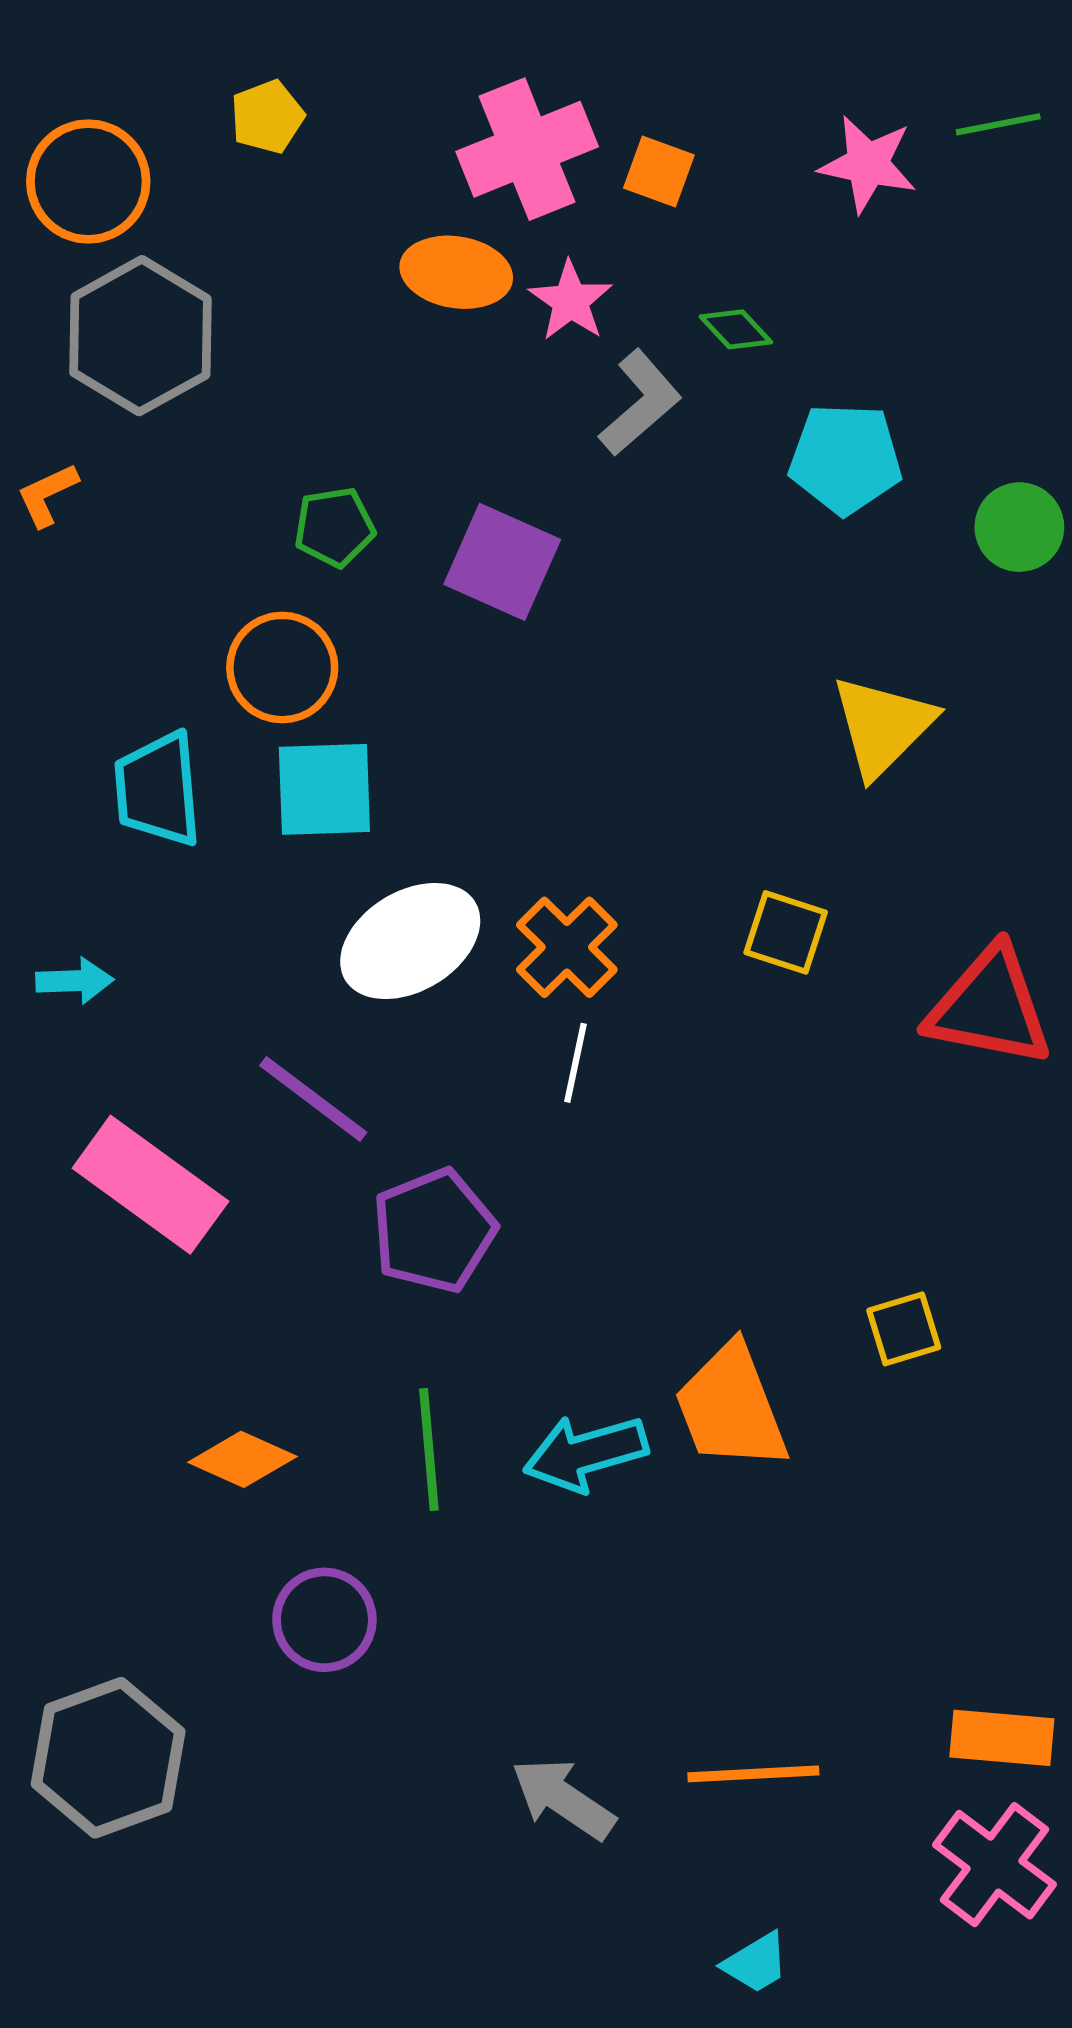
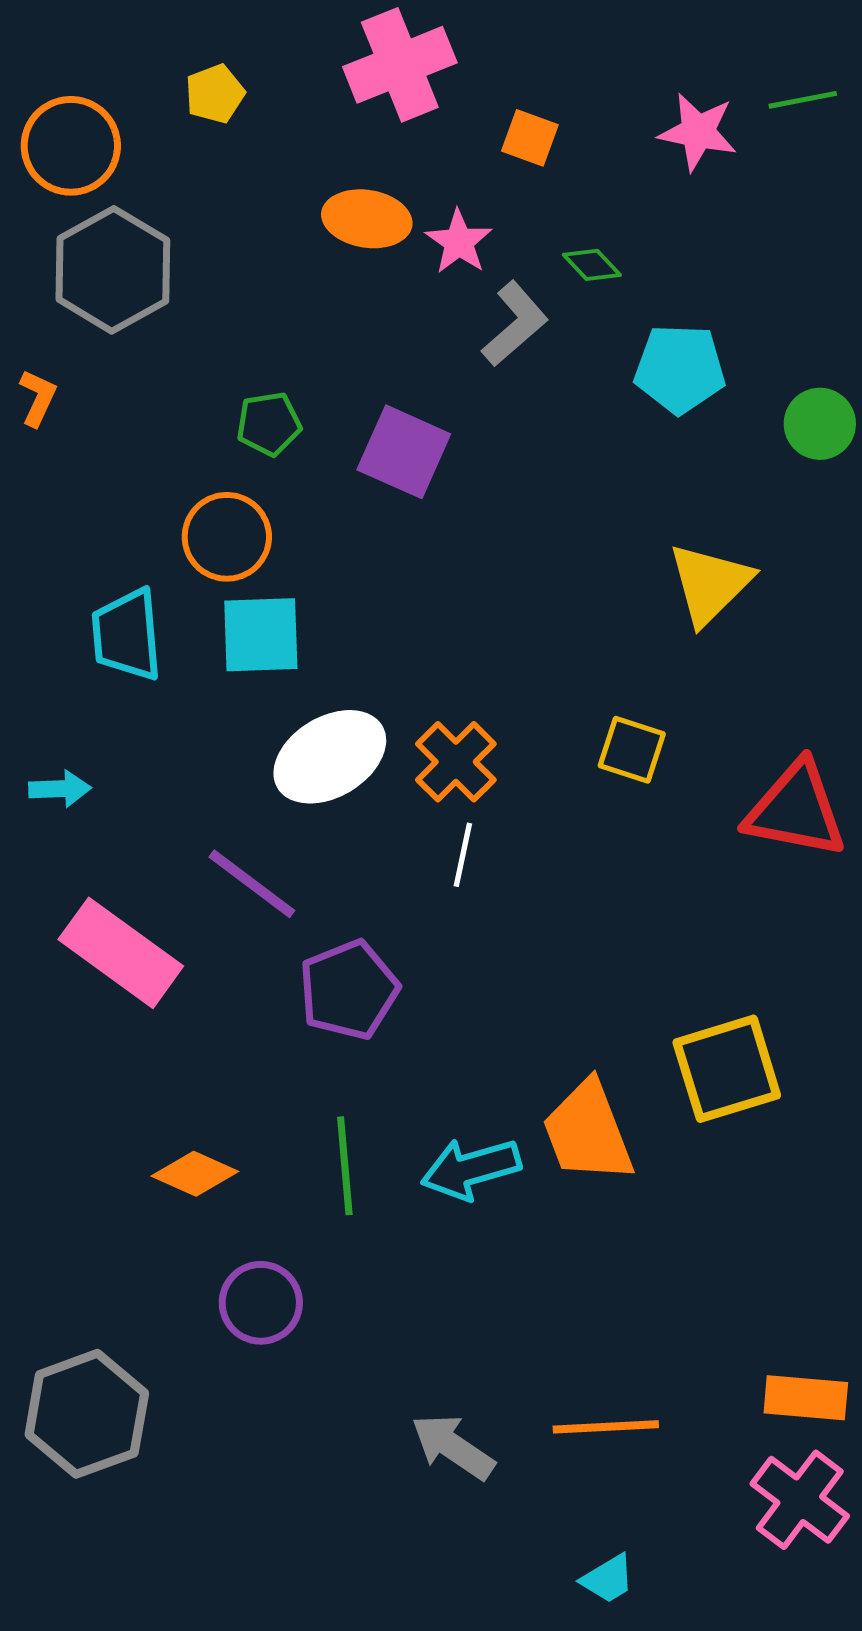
pink cross: (527, 149) -> (400, 65), moved
orange L-shape: (47, 495) -> (38, 398), turned 140
yellow square: (904, 1329) -> (727, 1069), size x1.8

